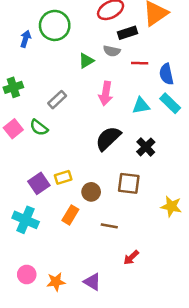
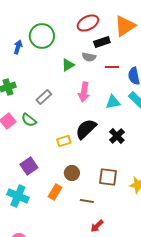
yellow rectangle: (63, 177) -> (64, 141), moved
brown square: (129, 183) -> (108, 177), moved
red arrow: (131, 257) -> (97, 226), moved

